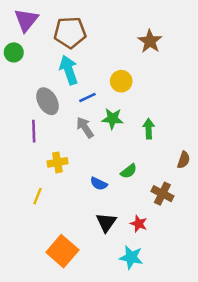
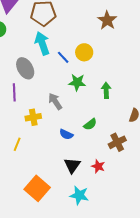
blue line: (87, 97) -> (63, 57), moved, turned 72
gray arrow: (85, 127) -> (55, 101), moved
brown cross: (162, 194) -> (117, 142), turned 36
cyan star: (131, 257) -> (79, 195), moved

